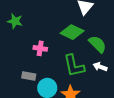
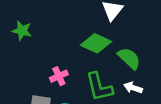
pink cross: (40, 48) -> (59, 76), moved, turned -32

